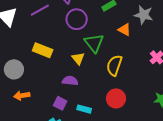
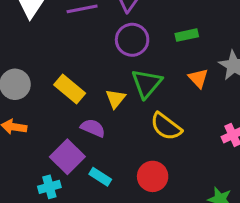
yellow rectangle: (43, 50) -> (70, 89), moved
yellow semicircle: (114, 65) -> (166, 126), turned -90
purple square: (60, 103) -> (67, 157), size x1.5

